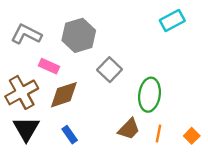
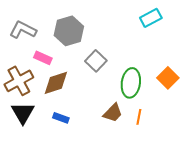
blue rectangle: (70, 135) -> (61, 118), turned -35
orange square: (192, 136) -> (168, 78), moved, size x1.5

